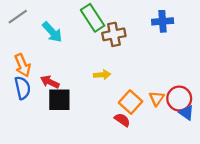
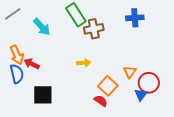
red arrow: (50, 82) -> (32, 64), moved
orange triangle: (157, 99) -> (130, 72), moved
black square: (59, 100) -> (43, 95), moved
blue triangle: (186, 113) -> (141, 95), moved, turned 32

